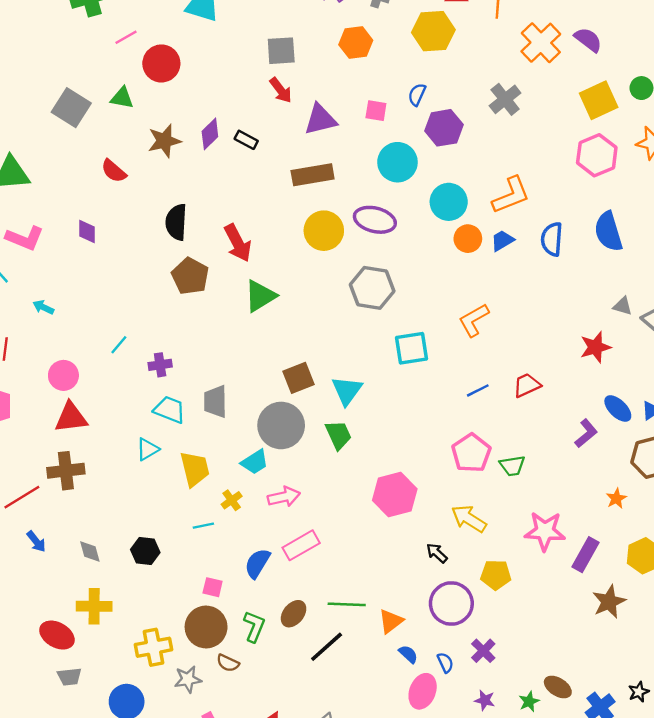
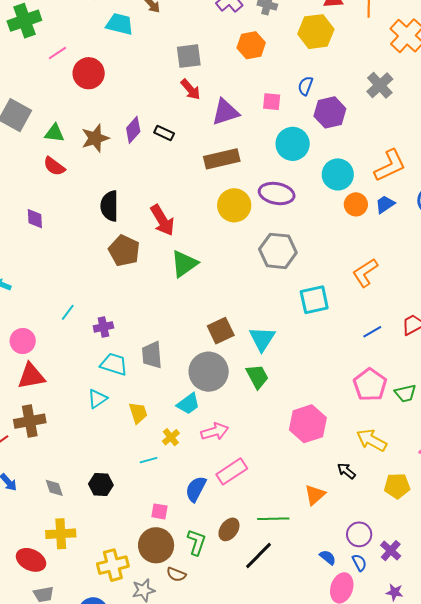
green triangle: (122, 98) -> (54, 133), moved
yellow trapezoid: (195, 469) -> (138, 413), size x0.7
purple circle: (451, 604) -> (359, 534), moved, size x0.7
orange triangle: (391, 621) -> (315, 495), moved

